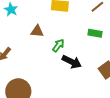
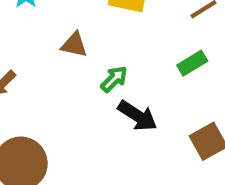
green rectangle: (95, 33) -> (192, 63), turned -48

